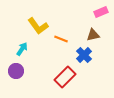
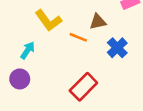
brown triangle: (93, 35) -> (98, 22), moved
blue cross: (84, 55) -> (117, 48), moved

